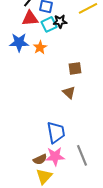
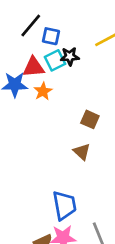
red triangle: (30, 18) -> (34, 67), moved
brown square: (75, 68) -> (90, 119), turned 32

